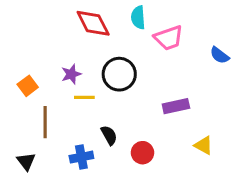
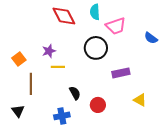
black circle: (119, 74) -> (96, 48), moved
blue cross: (81, 157) -> (62, 116), moved

